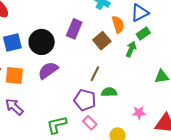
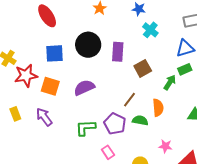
orange semicircle: (118, 25) -> (158, 108), moved
purple rectangle: (74, 29) -> (118, 52), turned -30
black circle: (42, 42) -> (88, 45), moved
pink rectangle: (90, 123) -> (108, 152), moved
green L-shape: (57, 125) -> (86, 128), moved

